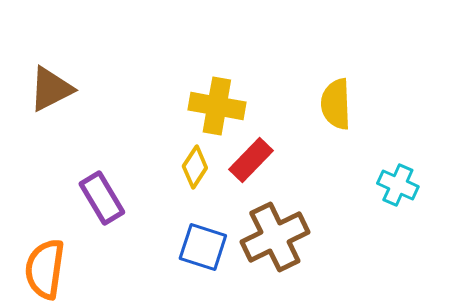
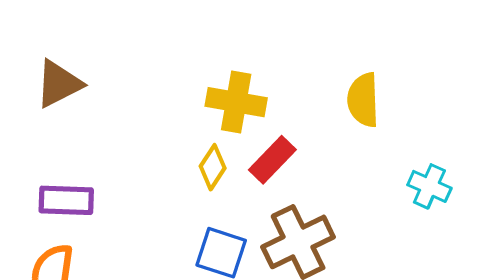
purple rectangle: (102, 198) -> (66, 200), moved, turned -57

